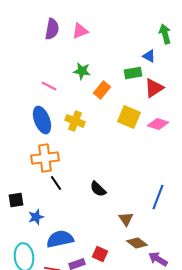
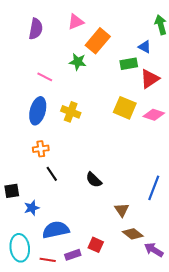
purple semicircle: (52, 29) -> (36, 29), moved
orange rectangle: (102, 90) -> (98, 41), moved, size x1.4
blue ellipse: (42, 120) -> (38, 111), turned 36
orange cross: (45, 158) -> (41, 149), size x0.6

